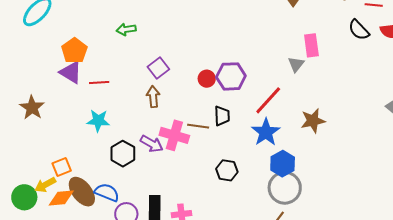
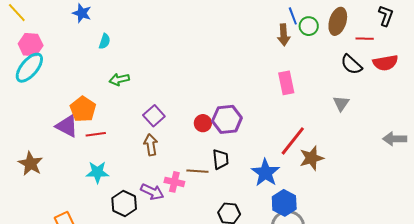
pink rectangle: (311, 45) -> (286, 83), moved
orange pentagon: (74, 51) -> (83, 109), moved
gray triangle: (296, 64) -> (341, 103), moved
red line: (268, 100) -> (293, 141), moved
pink cross: (174, 135) -> (174, 182), size x0.7

